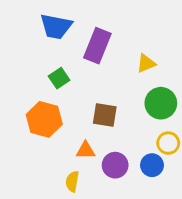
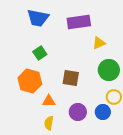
purple rectangle: (97, 46) -> (79, 22), moved, turned 60
orange triangle: (86, 150) -> (49, 101), moved

